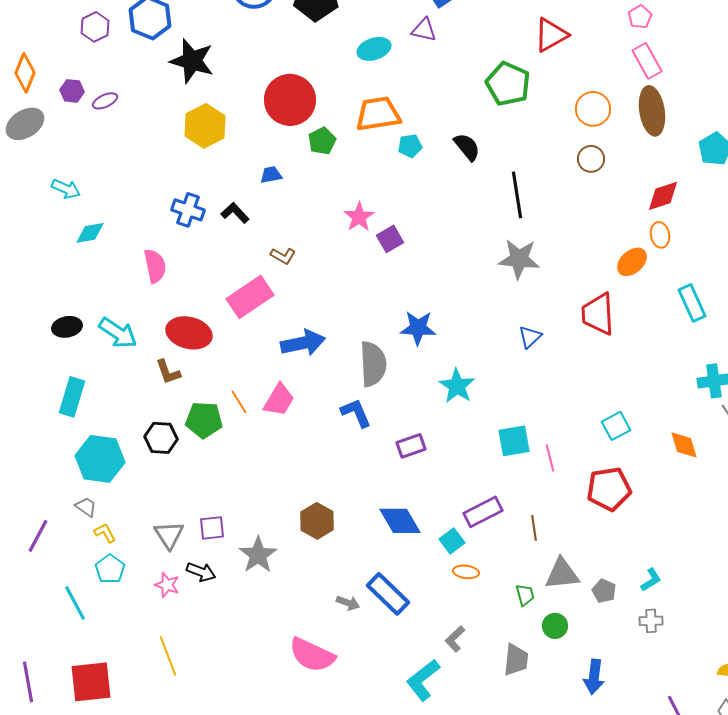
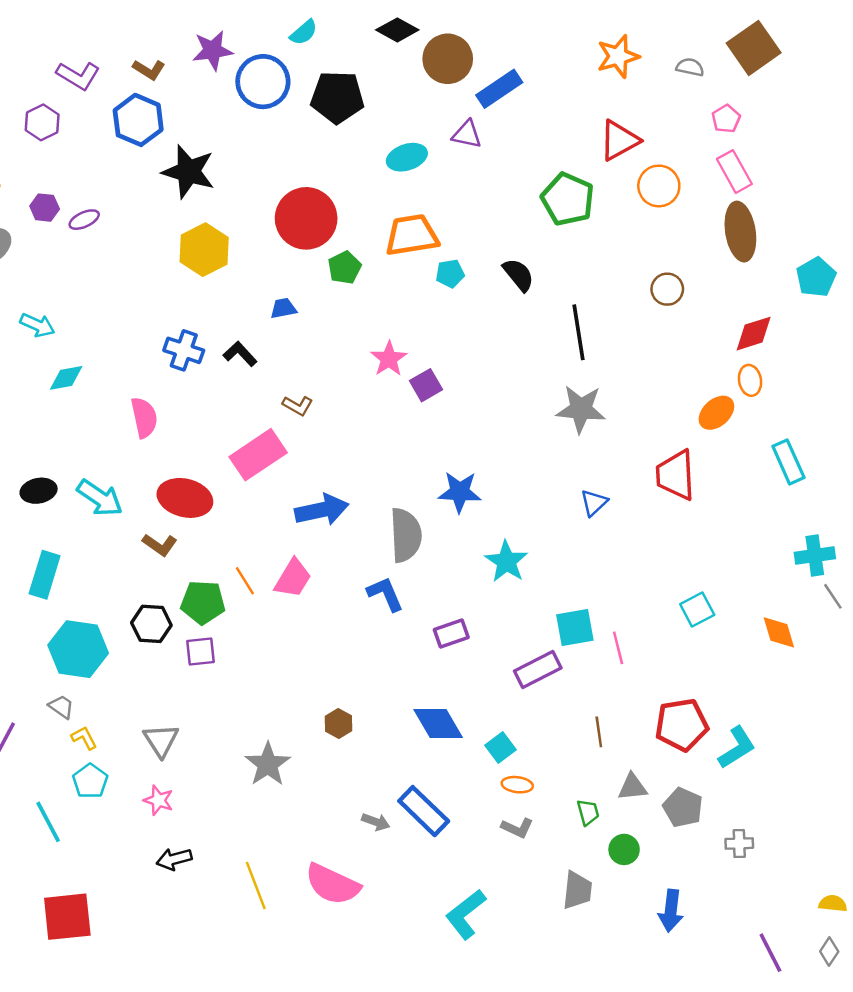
purple hexagon: (95, 27) -> (42, 122), moved
orange circle: (593, 109) -> (659, 186), moved
brown L-shape: (168, 372) -> (160, 545), turned -36
red pentagon: (609, 489) -> (682, 725), moved
purple rectangle: (483, 512) -> (538, 669), moved
brown hexagon: (317, 521) -> (338, 723), size x0.7
purple square: (212, 528) -> (201, 651), moved
black arrow: (201, 572) -> (174, 859), moved, turned 144
gray triangle: (562, 574) -> (632, 787), size x0.7
cyan L-shape: (651, 580) -> (737, 747), moved, size x1.5
gray pentagon: (604, 591) -> (683, 807), size x1.4
gray L-shape: (455, 639) -> (517, 828), moved, turned -112
yellow line: (168, 656) -> (256, 885), moved

